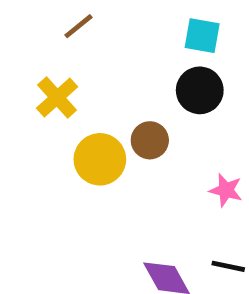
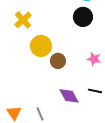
brown circle: (150, 140) -> (58, 61), moved

